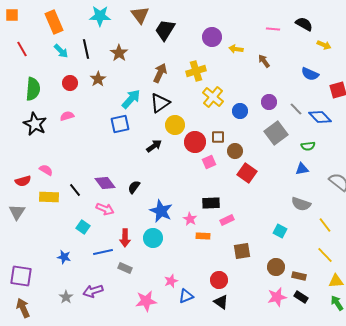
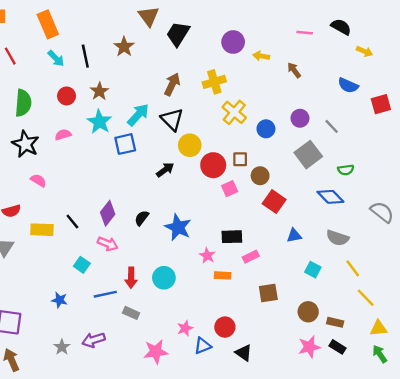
cyan star: (100, 16) -> (99, 122), moved, turned 30
brown star: (119, 53) -> (124, 47), moved
black triangle: (160, 103) -> (172, 119), turned -40
blue diamond: (320, 117) -> (330, 197), moved
blue triangle: (302, 169) -> (294, 236), moved
pink semicircle: (46, 170) -> (38, 180), moved
purple diamond: (105, 183) -> (108, 213), turned 75
blue star: (161, 211) -> (178, 227), moved
yellow line: (325, 225) -> (353, 268), moved
red circle: (219, 280) -> (225, 327), moved

